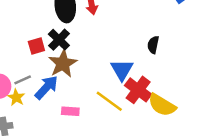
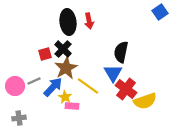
black semicircle: (153, 45) -> (121, 52), moved, size x1.5
yellow star: (16, 97) -> (65, 97), moved
yellow line: (109, 101) -> (88, 86), moved
yellow semicircle: (162, 105) -> (145, 101), turned -50

